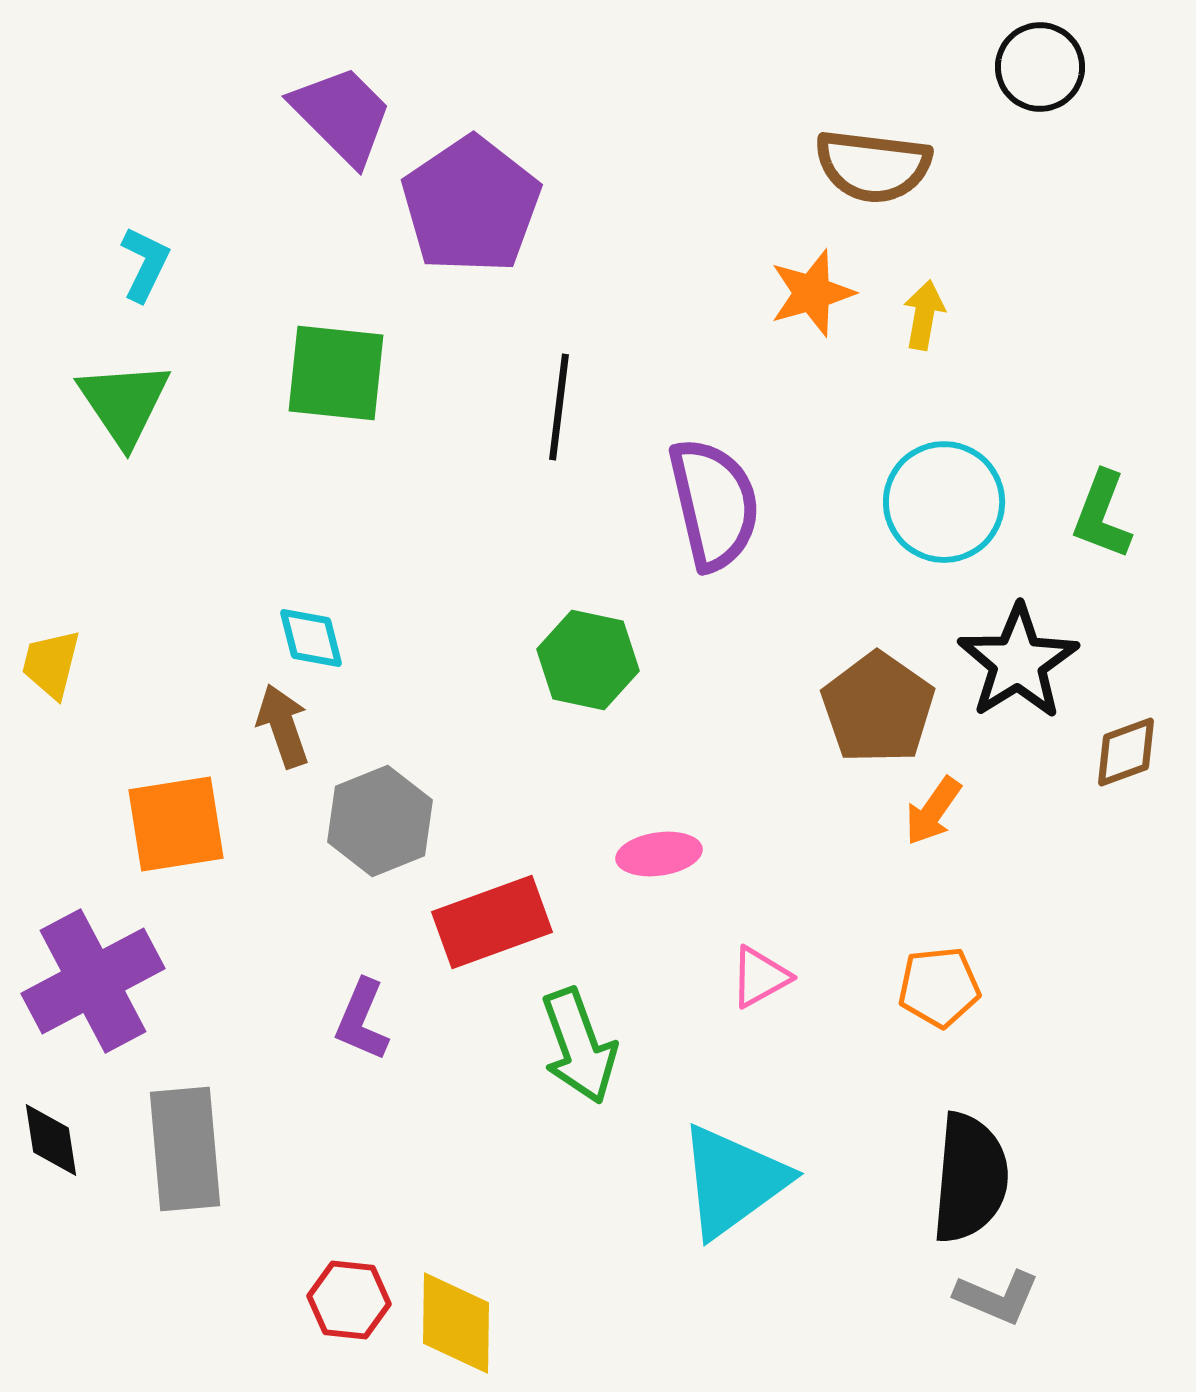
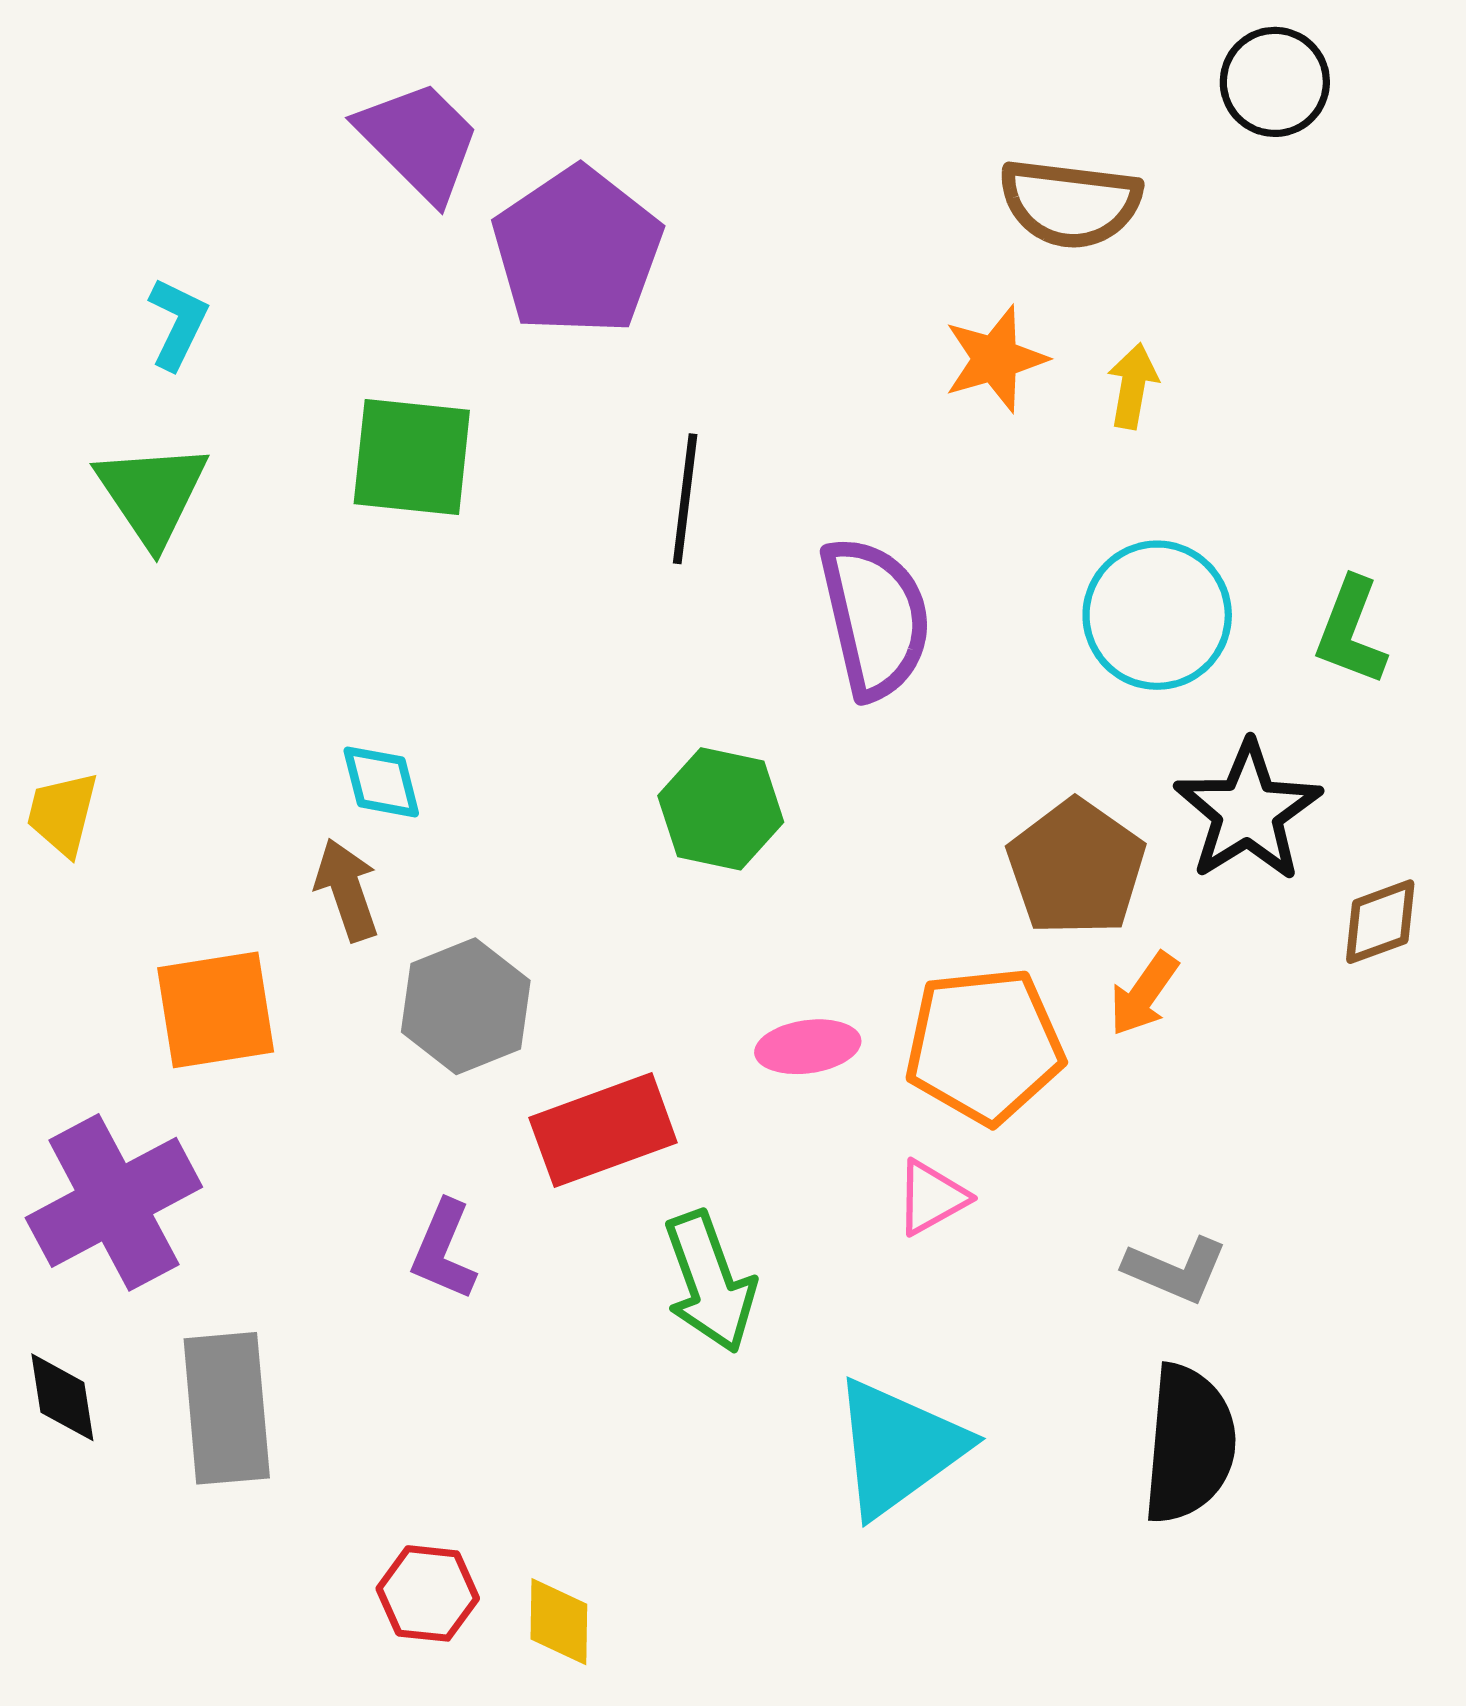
orange pentagon: (939, 987) -> (984, 1045), moved, size x1.6
gray L-shape: (997, 1297) -> (1176, 1270), moved
yellow diamond: (456, 1323) -> (559, 1622), size x0.7

